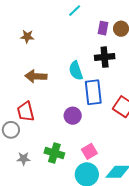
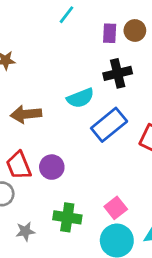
cyan semicircle: (76, 71) -> (80, 98), turned -84
blue rectangle: (93, 92) -> (109, 125), turned 65
purple circle: (73, 116) -> (52, 167), moved

